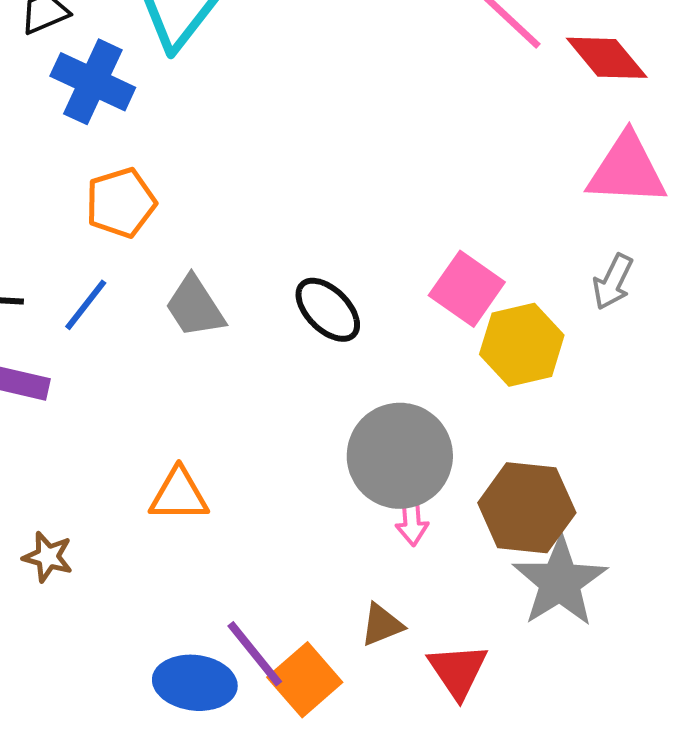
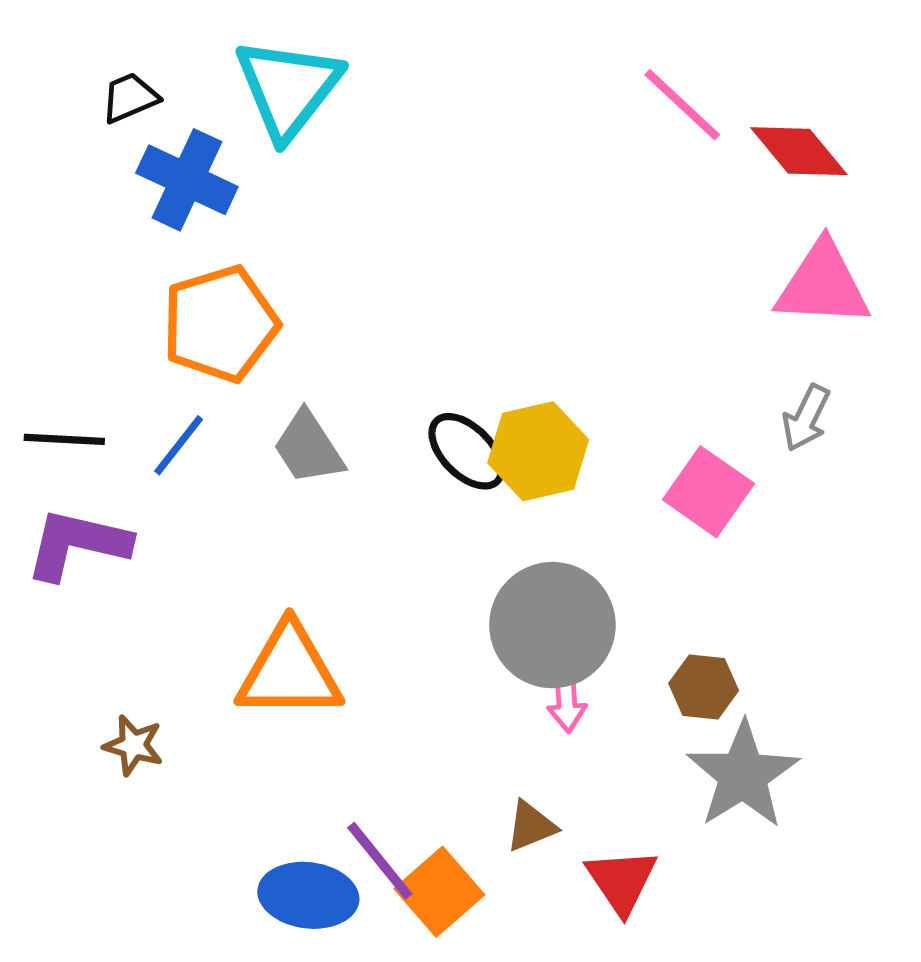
orange pentagon: (121, 203) -> (220, 324), size x1.4
pink square: (467, 289) -> (708, 492), moved
yellow hexagon: (522, 345) -> (538, 451), moved
orange triangle: (179, 495) -> (289, 671), size x1.5
brown hexagon: (527, 508) -> (704, 687), size x0.6

